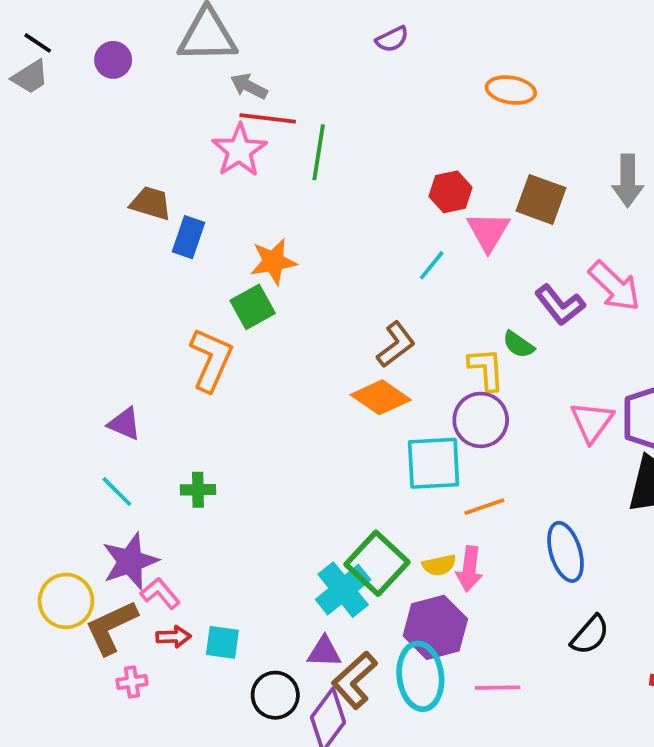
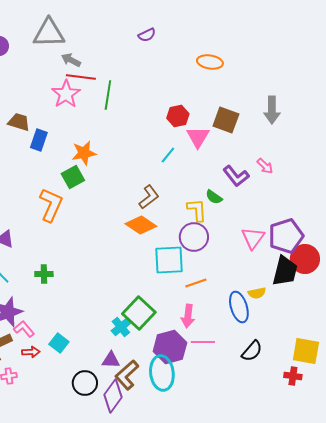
pink arrow: (615, 286) -> (265, 166), size x0.6
yellow semicircle: (439, 565) -> (257, 293), moved
cyan cross: (343, 590) -> (121, 327), size x0.7
cyan square: (222, 642) -> (59, 343), moved, turned 30
pink line: (498, 688) -> (203, 342), moved

